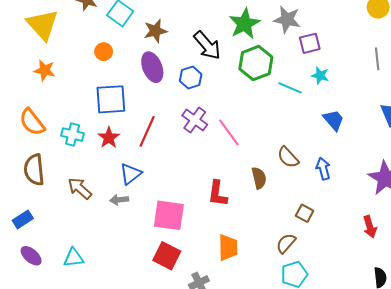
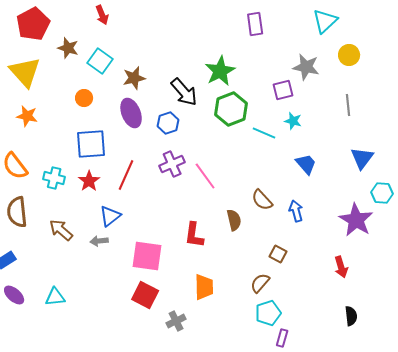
gray star: (287, 20) -> (306, 67), moved
purple cross: (195, 120) -> (172, 164), turned 30

